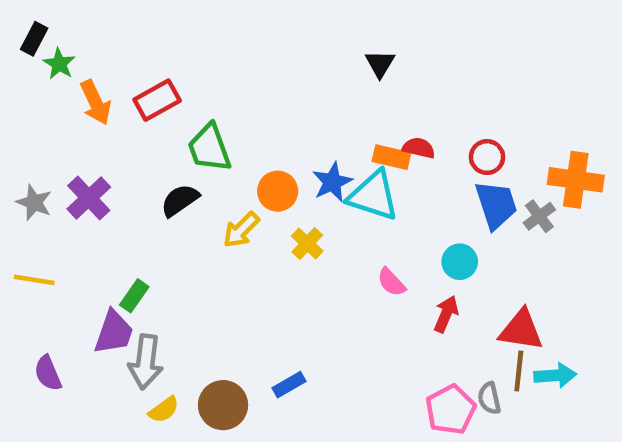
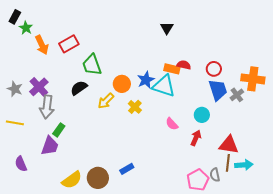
gray arrow: (146, 362) -> (47, 107), moved
yellow semicircle: (164, 410) -> (72, 180), size x1.5

